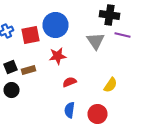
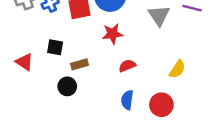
black square: (10, 67) -> (55, 47), turned 32
brown rectangle: (28, 70) -> (79, 64), moved
black circle: (12, 90) -> (67, 86), moved

